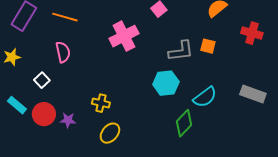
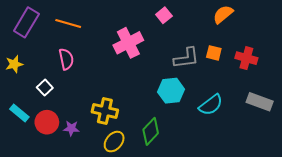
red cross: (252, 33) -> (246, 58), moved
yellow cross: (101, 103) -> (105, 111), size x1.4
green diamond: (184, 123) -> (151, 131), moved

